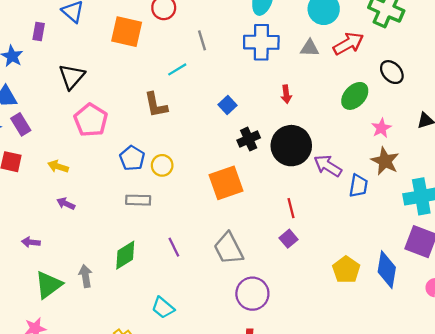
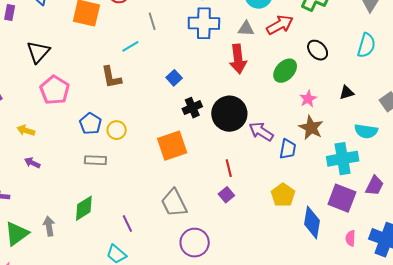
red arrow: (286, 94) -> (238, 59), moved, size x1.8
purple line: (174, 247) -> (127, 223), moved
yellow pentagon: (346, 270) -> (283, 195), moved

